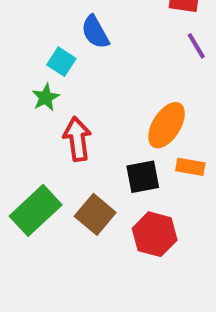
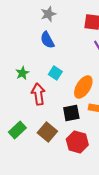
cyan square: (61, 62) -> (55, 73), moved
green rectangle: (36, 210) -> (17, 130), size x0.7

